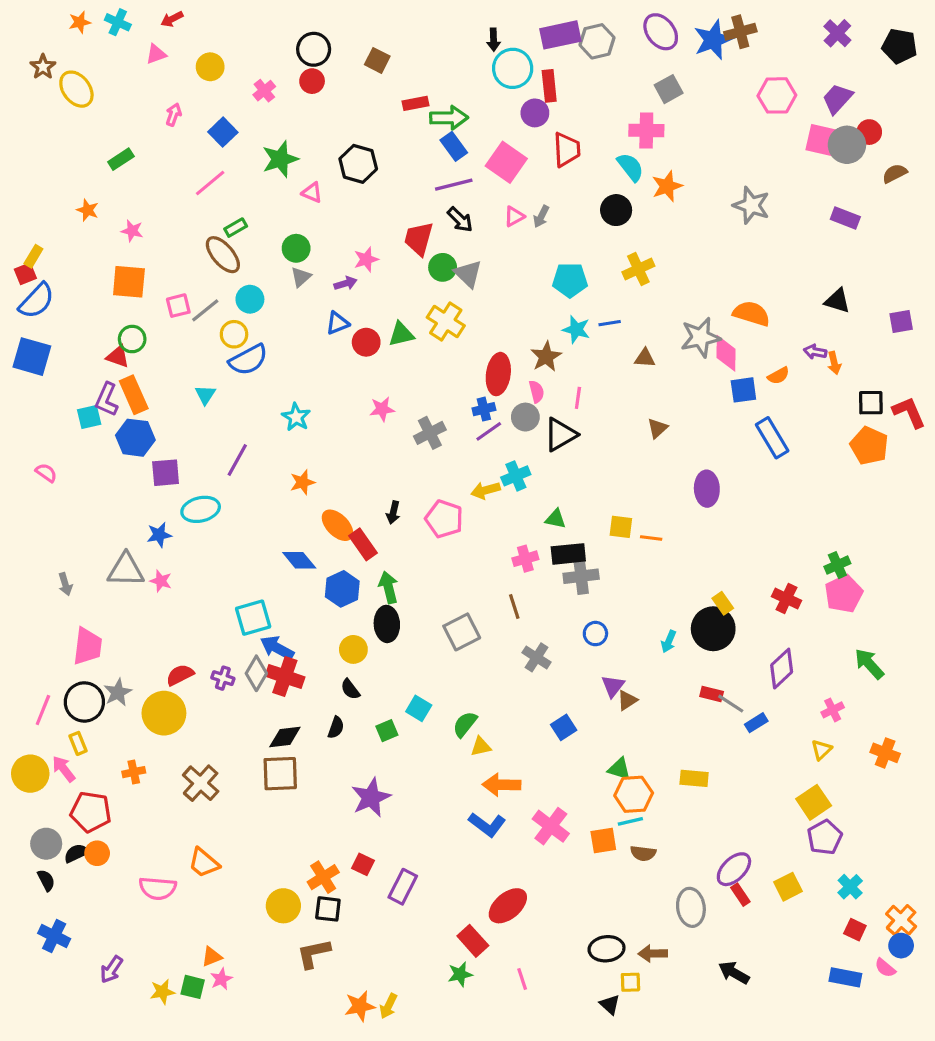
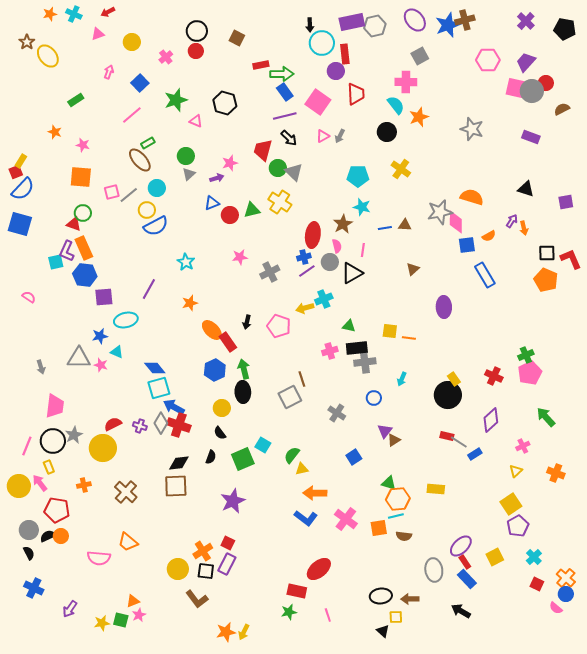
yellow cross: (638, 269) -> (401, 169), turned -30
blue line: (610, 323) -> (385, 228), moved
purple arrow: (815, 352) -> (512, 221), turned 112
cyan triangle: (205, 395) -> (117, 352), moved, turned -40
blue diamond: (299, 560) -> (155, 368), moved
brown line: (514, 606) -> (302, 379), moved
cyan arrow: (669, 641) -> (402, 379), moved
green square: (387, 731) -> (243, 459), size x1.6
purple rectangle: (403, 887) -> (227, 564), moved
red rectangle: (473, 941) -> (297, 591), turned -36
brown L-shape: (314, 954) -> (197, 599), turned -115
blue rectangle: (845, 977) -> (467, 579), moved, turned 36

